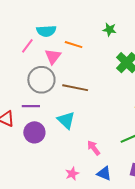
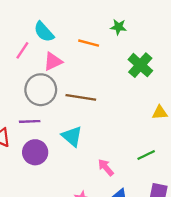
cyan semicircle: (46, 31) -> (44, 32), turned 54
orange line: (74, 45) -> (89, 43), moved
pink triangle: (53, 56) -> (53, 61), turned 30

